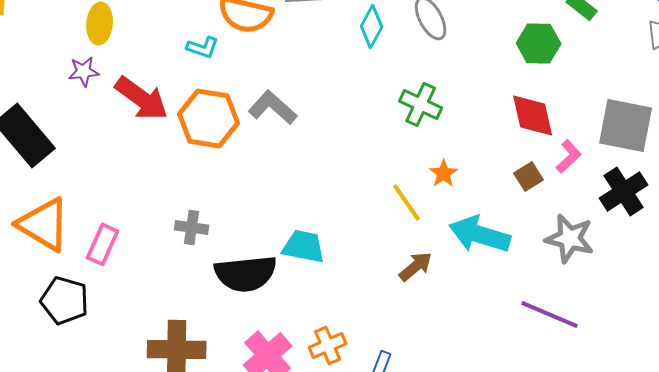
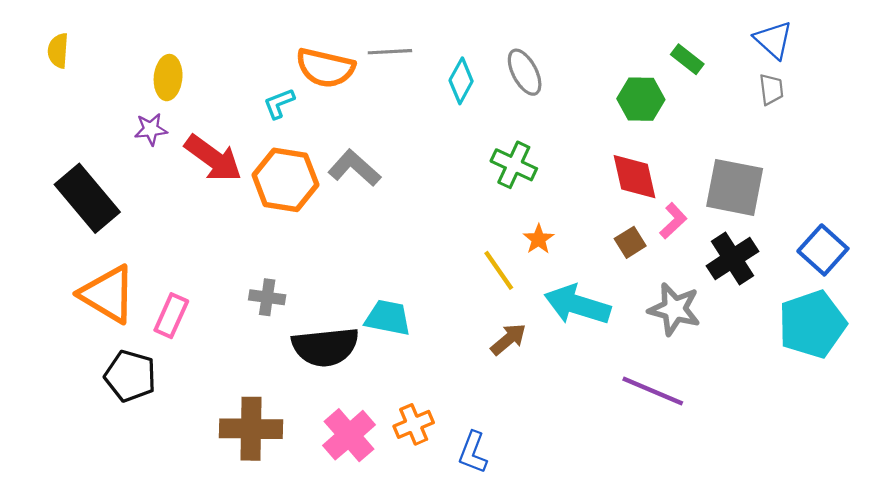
cyan L-shape: (203, 47) -> (279, 103), turned 140

